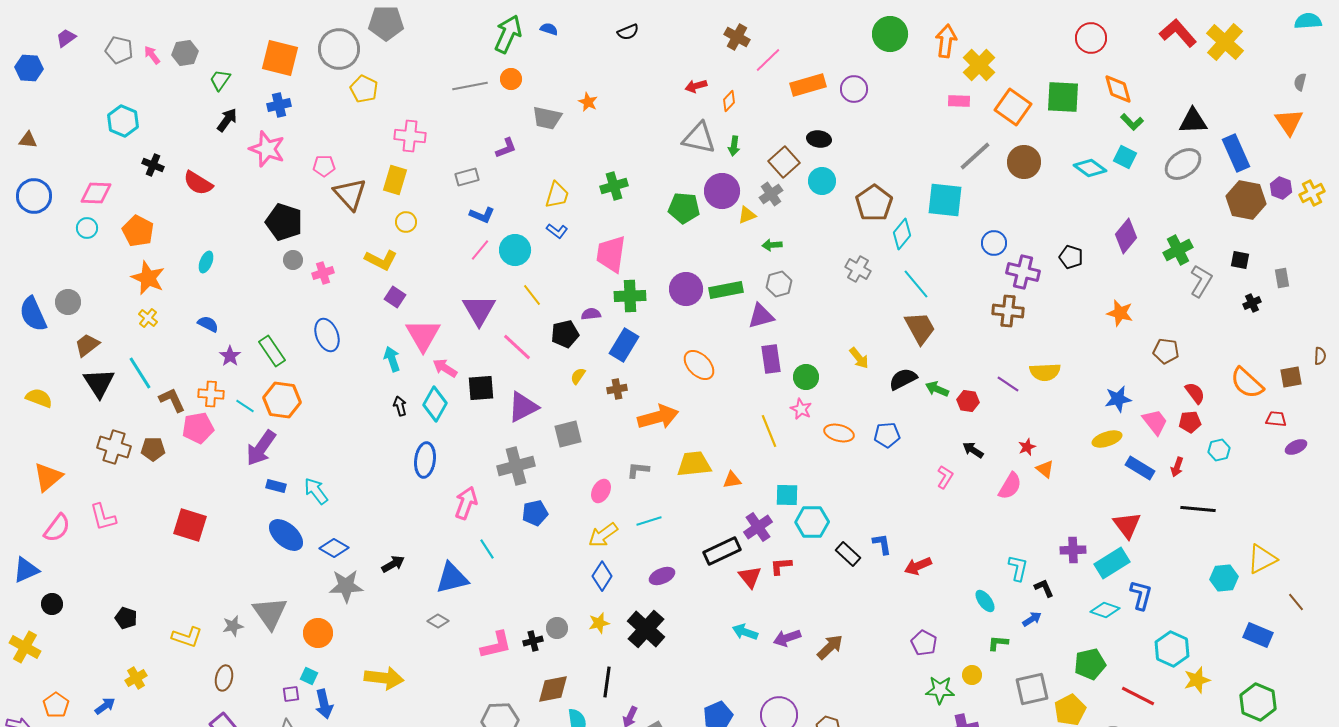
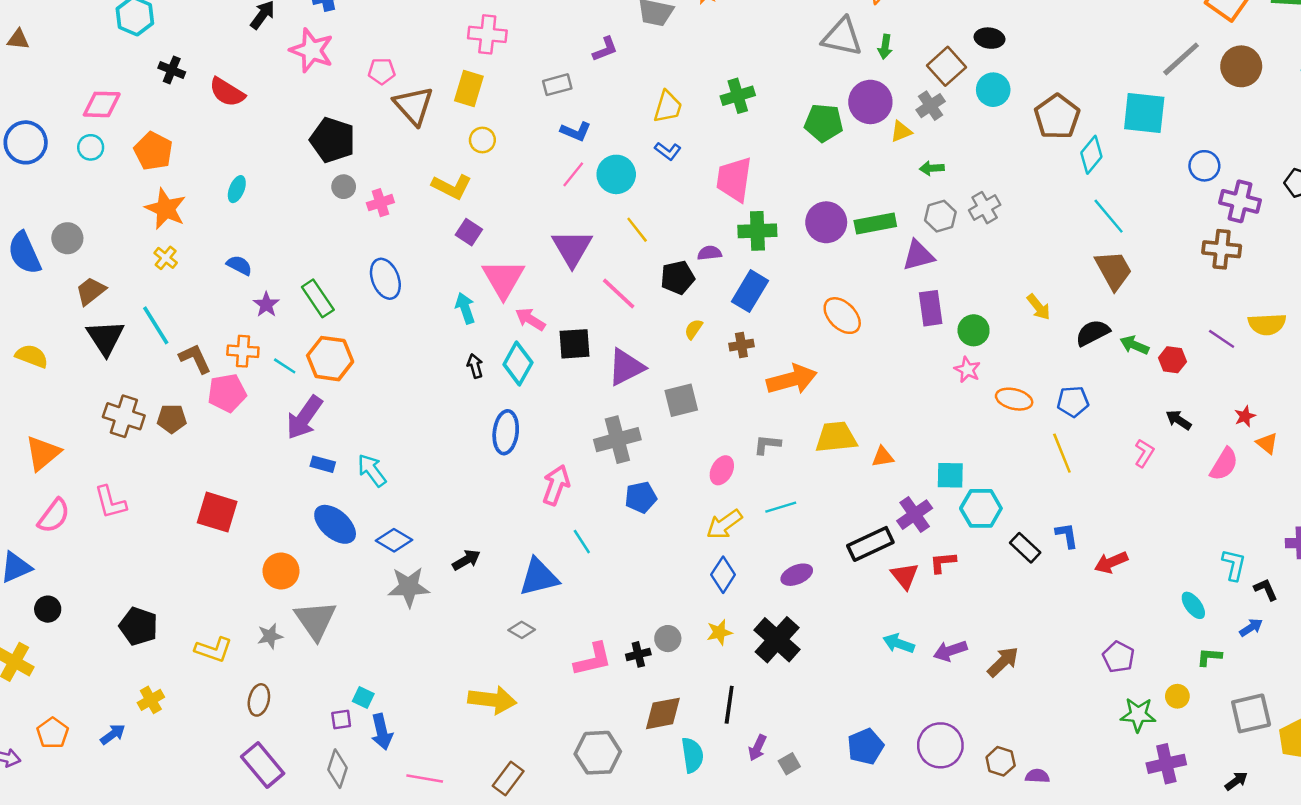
blue circle: (34, 196) -> (26, 142), moved
gray cross: (858, 269) -> (985, 208), moved, turned 30
yellow line: (769, 431) -> (1062, 453), moved
black pentagon: (126, 618) -> (139, 626), size x1.4
orange circle: (318, 633) -> (281, 571), moved
yellow arrow: (384, 678) -> (492, 700), moved

